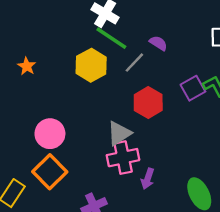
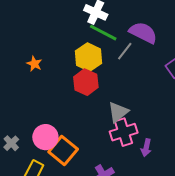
purple semicircle: (158, 43) -> (143, 33), size x1.8
red hexagon: (148, 103) -> (86, 82), moved
pink circle: (50, 134) -> (45, 137), moved

